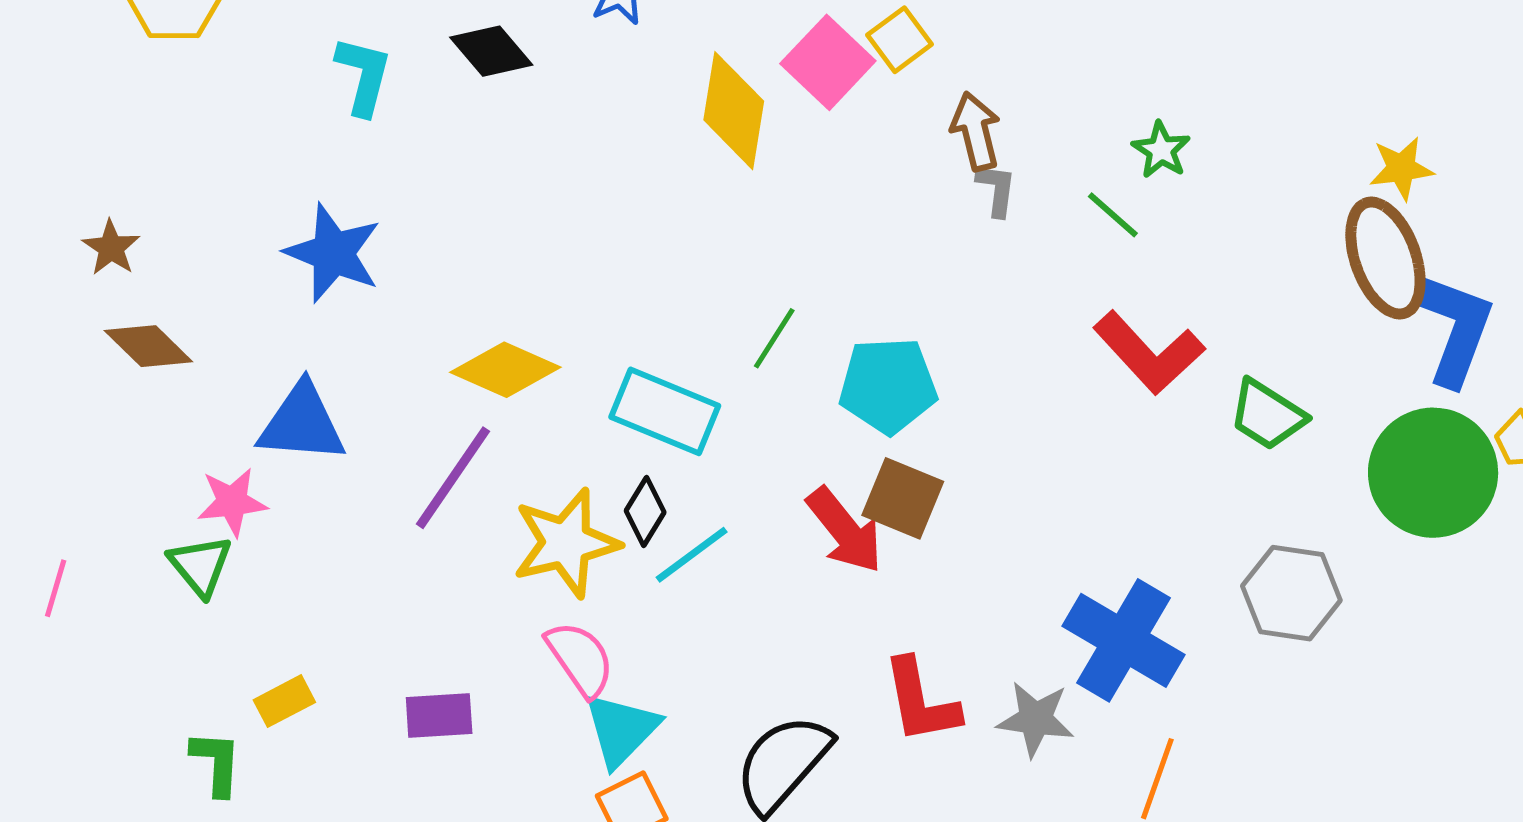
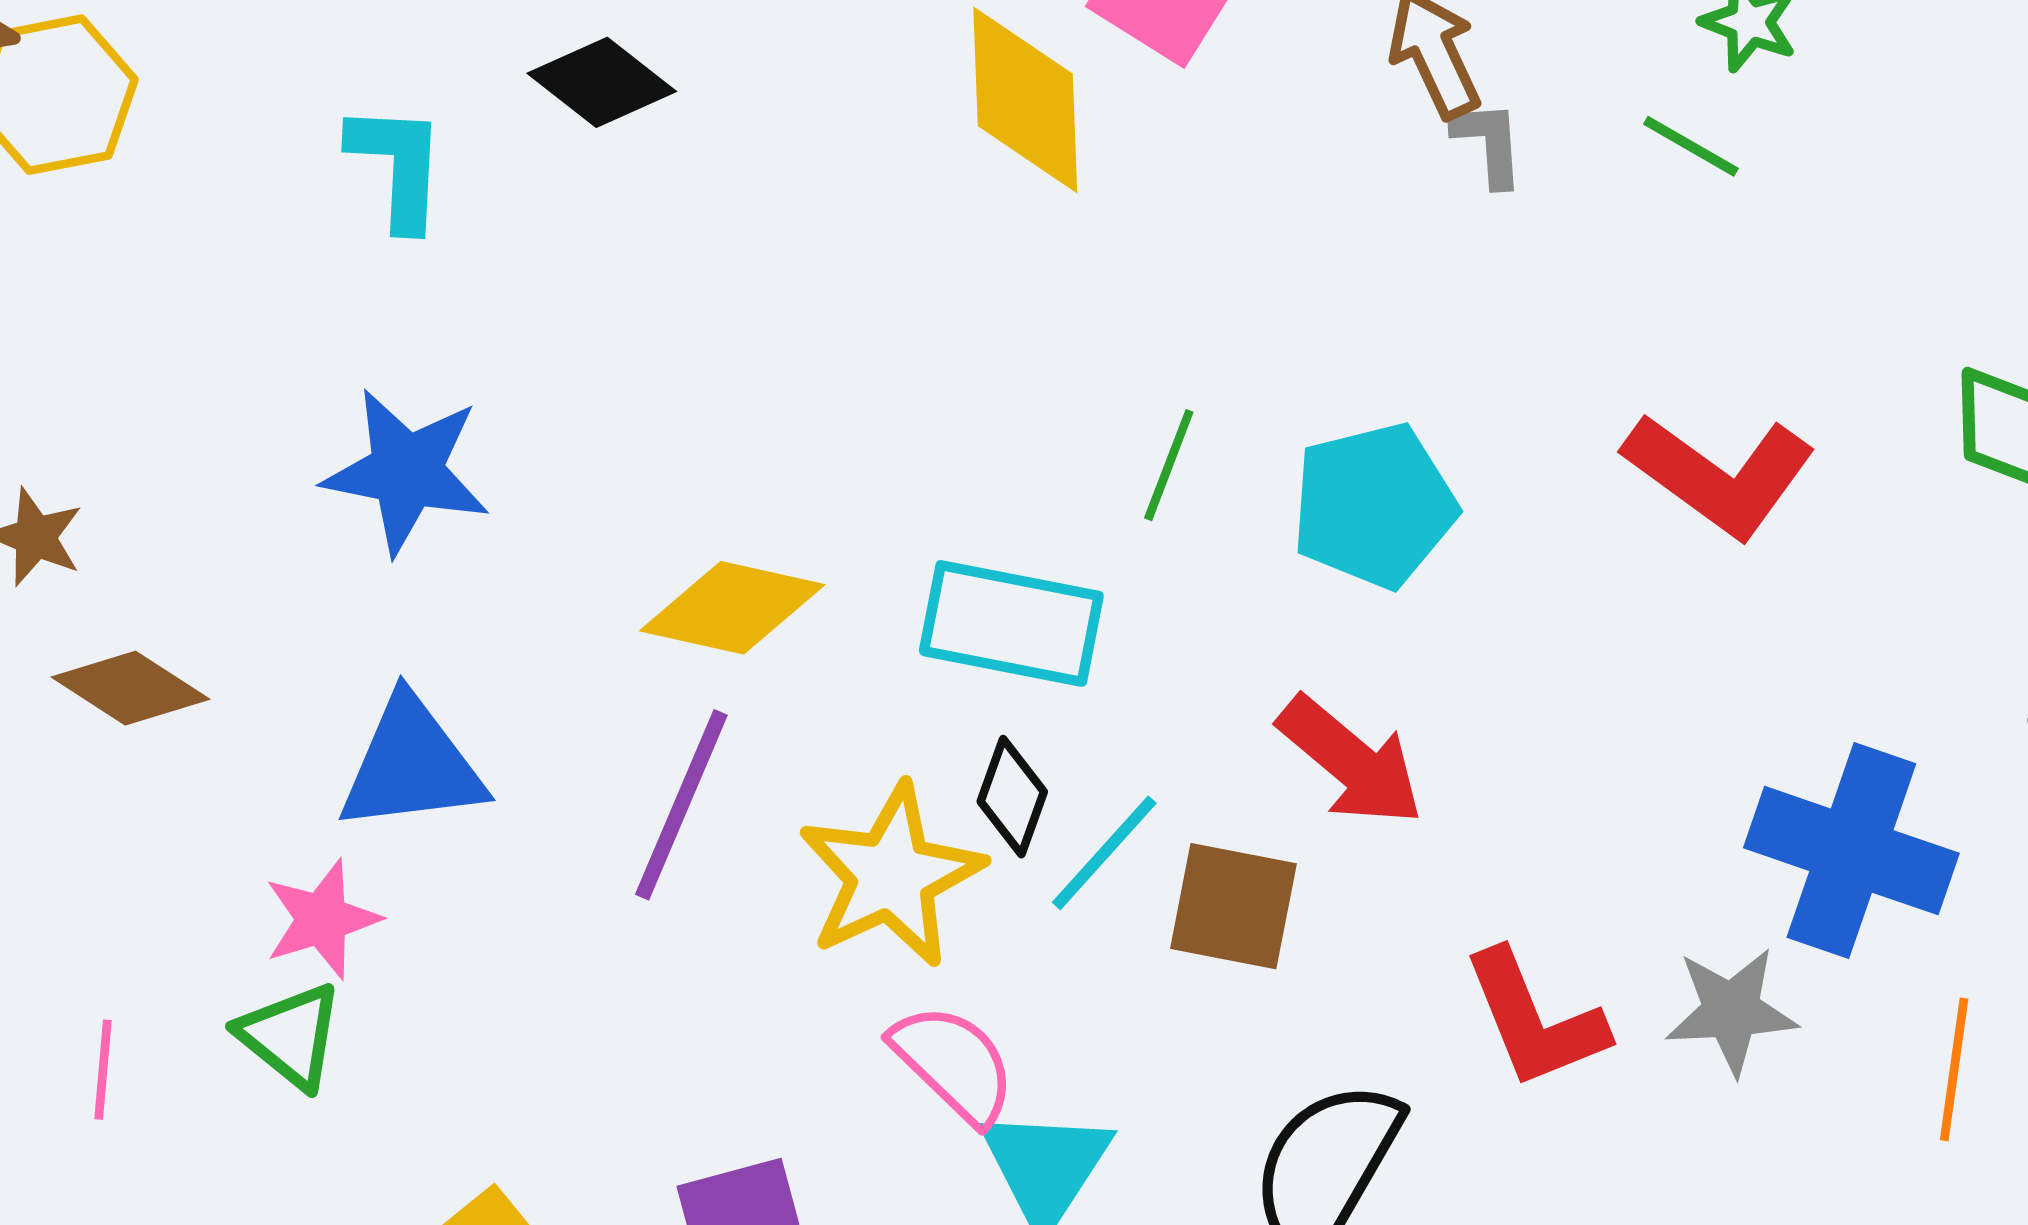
red L-shape: (1149, 353) -> (1719, 475), moved
brown square: (903, 498) -> (1233, 906), moved
pink line: (56, 588) -> (103, 1070), moved

